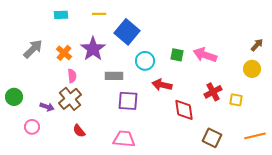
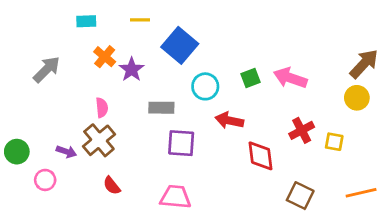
brown arrow: (257, 45) -> (364, 64), size x1.6
purple star: (93, 49) -> (132, 69), size x0.7
orange cross: (64, 53) -> (105, 57), moved
green square: (177, 55) -> (251, 78), turned -32
green circle: (14, 97) -> (17, 152), moved

